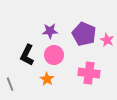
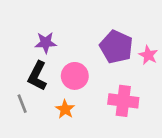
purple star: (50, 31) -> (46, 43), moved
gray line: (10, 84) -> (22, 104), moved

